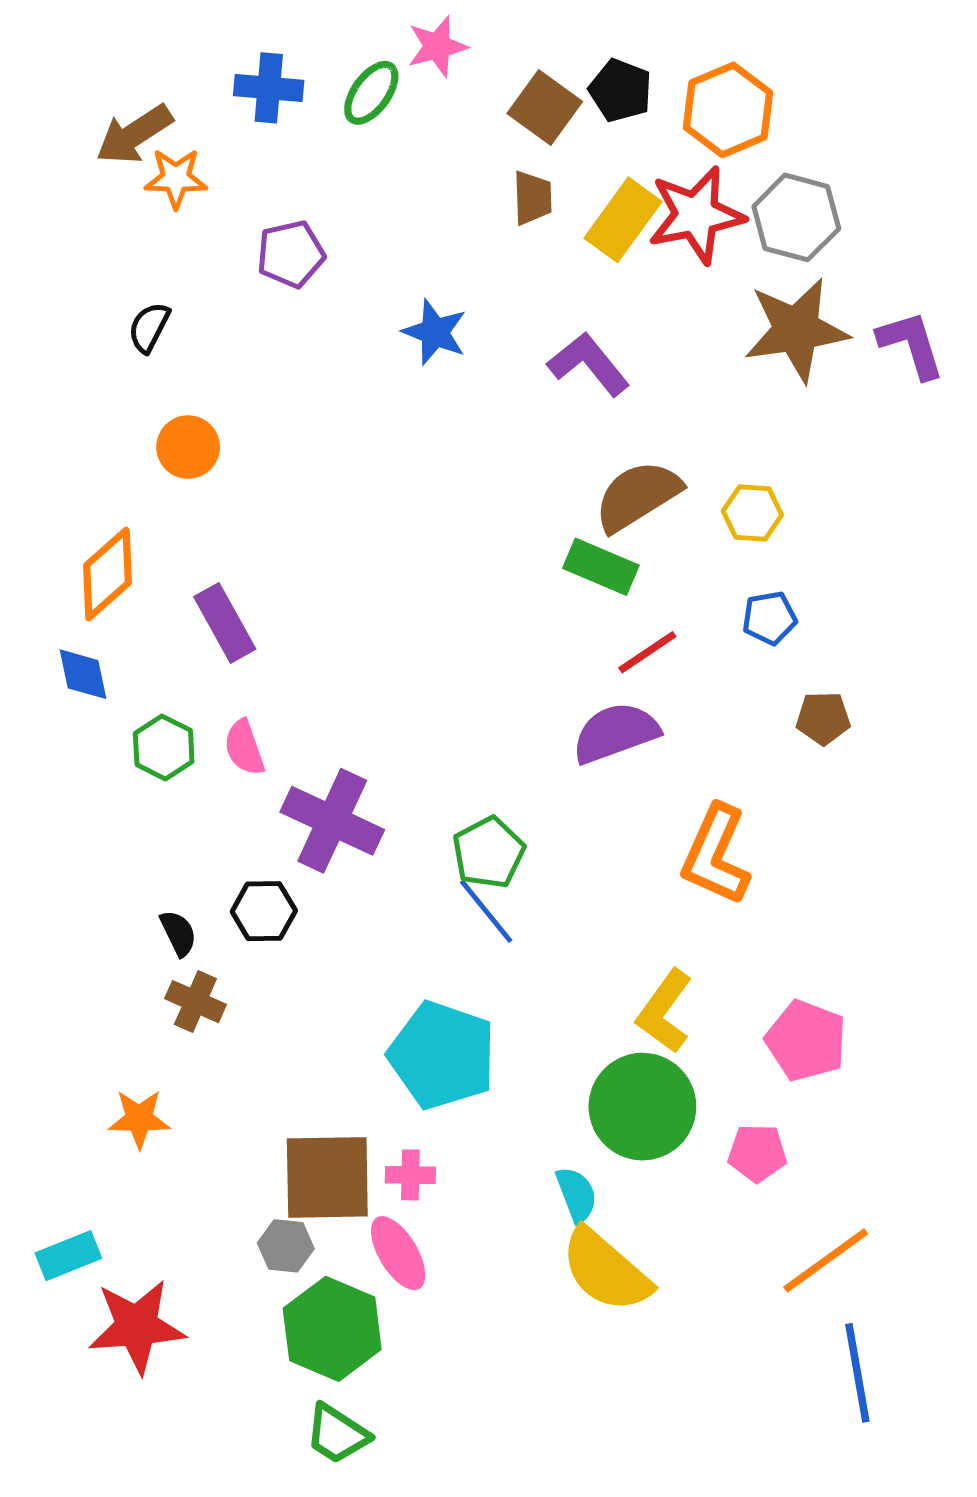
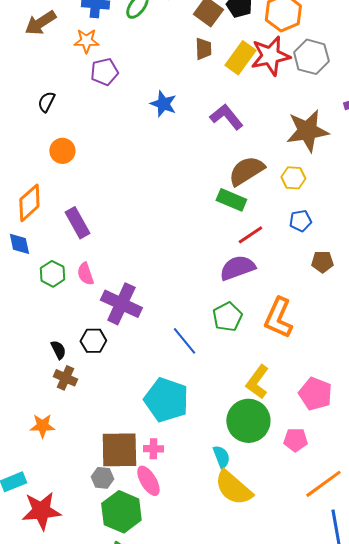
orange star: (176, 178) -> (86, 41), moved
brown star: (796, 330) -> (307, 131), moved
green pentagon: (489, 853) -> (227, 317), moved

